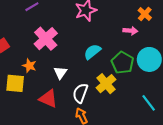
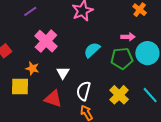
pink arrow: (130, 31) -> (128, 37), moved
green pentagon: (122, 63) -> (122, 58), turned -30
yellow cross: (106, 84) -> (119, 95), moved

